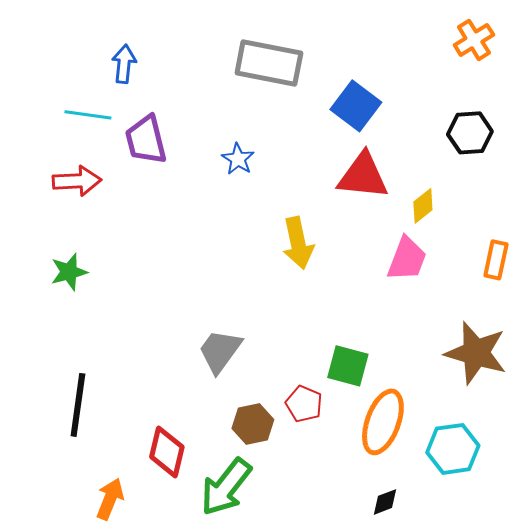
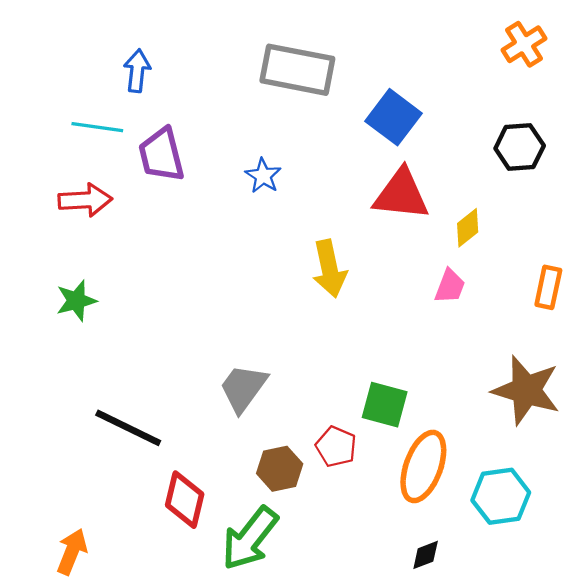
pink trapezoid: (407, 259) -> (450, 286), size x0.7
black line: (78, 405) -> (128, 428), moved, turned -72
orange arrow: (110, 499) -> (72, 552), moved

